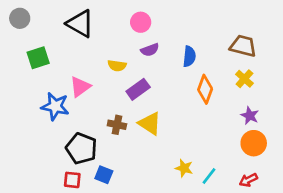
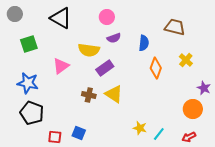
brown trapezoid: (243, 46) -> (175, 27), moved
yellow semicircle: (117, 66) -> (89, 50), size x1.5
blue star: (55, 106) -> (28, 83), moved
purple star: (250, 116) -> (204, 88), moved
black pentagon: (81, 148) -> (32, 113), moved

